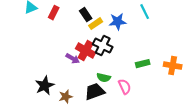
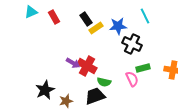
red rectangle: (54, 13) -> (54, 17), turned -56
black cross: (103, 46) -> (132, 44), moved
red cross: (86, 51) -> (87, 66), moved
pink semicircle: (125, 87) -> (132, 79), moved

